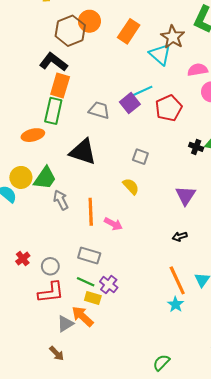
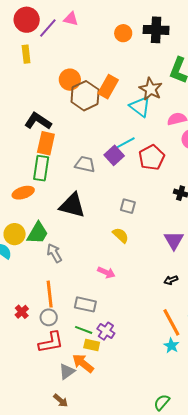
brown hexagon: (70, 31) -> (85, 96), moved
orange line: (91, 212) -> (50, 294), moved

